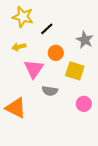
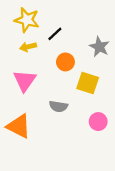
yellow arrow: (19, 47) -> (28, 47), moved
pink triangle: (34, 69) -> (25, 81), moved

